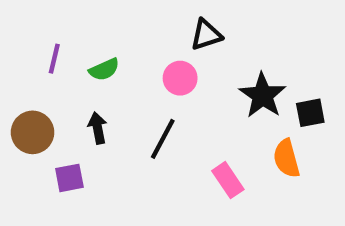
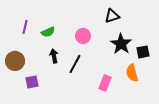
black triangle: (206, 35) -> (112, 16), moved
black arrow: (98, 128) -> (54, 56), moved
pink rectangle: (228, 180) -> (105, 83), turned 56

